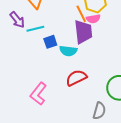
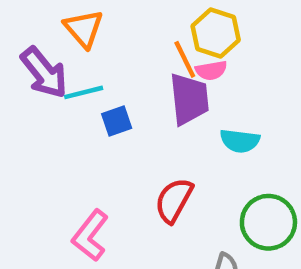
purple arrow: (17, 20) -> (44, 73), size x1.4
cyan semicircle: (68, 51) -> (240, 141), moved
red semicircle: (76, 78) -> (174, 200), turned -35

